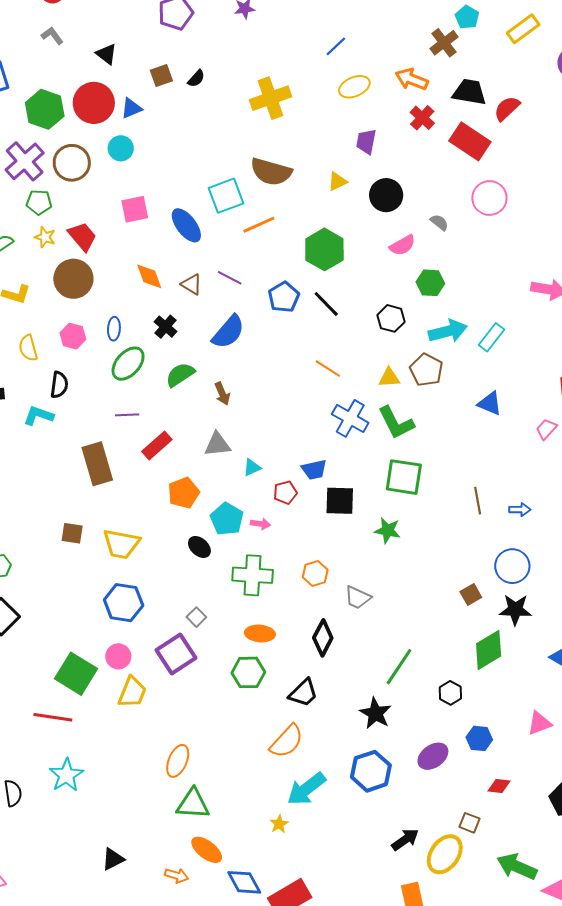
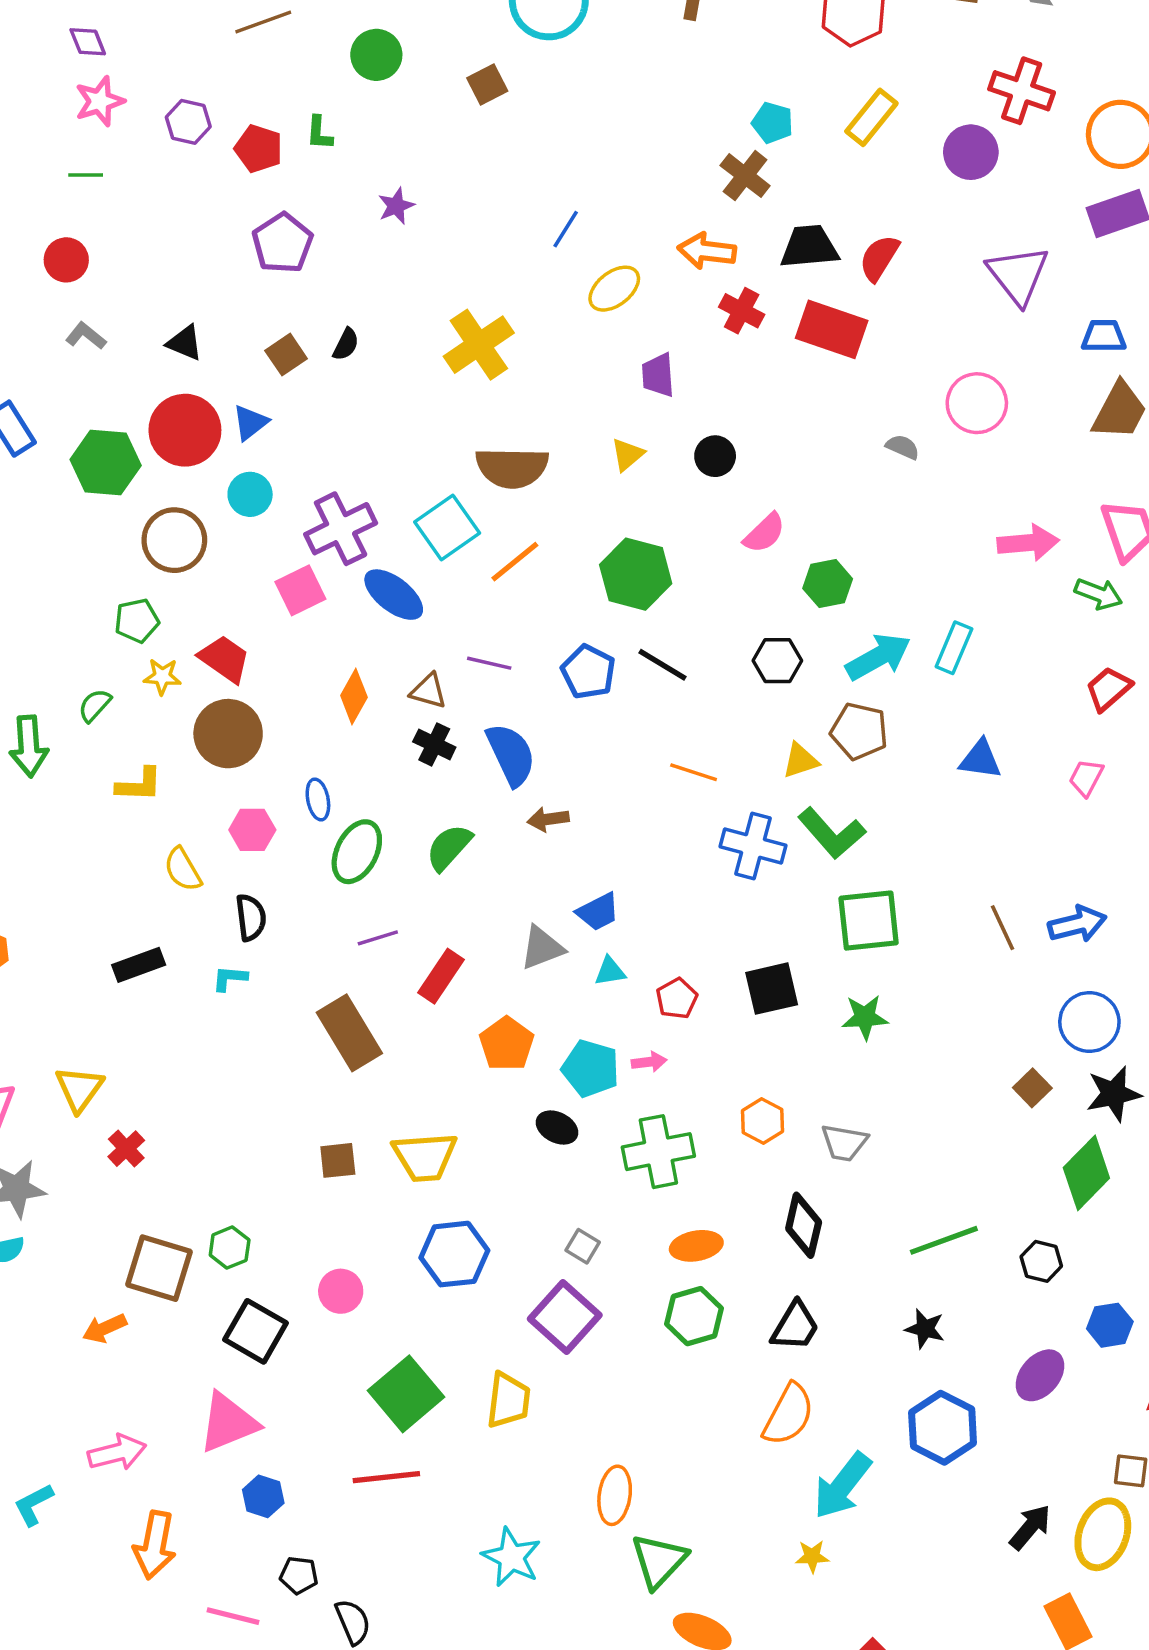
purple cross: (25, 161) -> (341, 529), moved, turned 30
black circle: (386, 195) -> (715, 456), size x0.7
pink circle: (489, 198) -> (977, 403), moved
gray semicircle: (439, 222) -> (903, 447), moved
orange diamond: (149, 276) -> (354, 696), turned 64
black cross: (166, 327) -> (434, 744), moved
blue semicircle: (228, 332) -> (511, 755), turned -51
brown arrow: (222, 394) -> (548, 819), moved, turned 120
cyan L-shape: (38, 416) -> (230, 978), size x0.7
cyan triangle: (252, 467) -> (610, 971), turned 30
blue trapezoid: (314, 470) -> (598, 912), moved
blue arrow: (520, 510) -> (1077, 924), size x1.5
pink circle: (118, 656) -> (341, 1291), moved
green line: (399, 667) -> (944, 1240), turned 51
green square: (76, 674) -> (406, 1394), turned 33
black star: (375, 713) -> (925, 1329), size x0.7
cyan star: (66, 775) -> (511, 1557), moved
green triangle: (193, 804) -> (659, 1561), turned -36
yellow star: (279, 824) -> (812, 1556), turned -30

